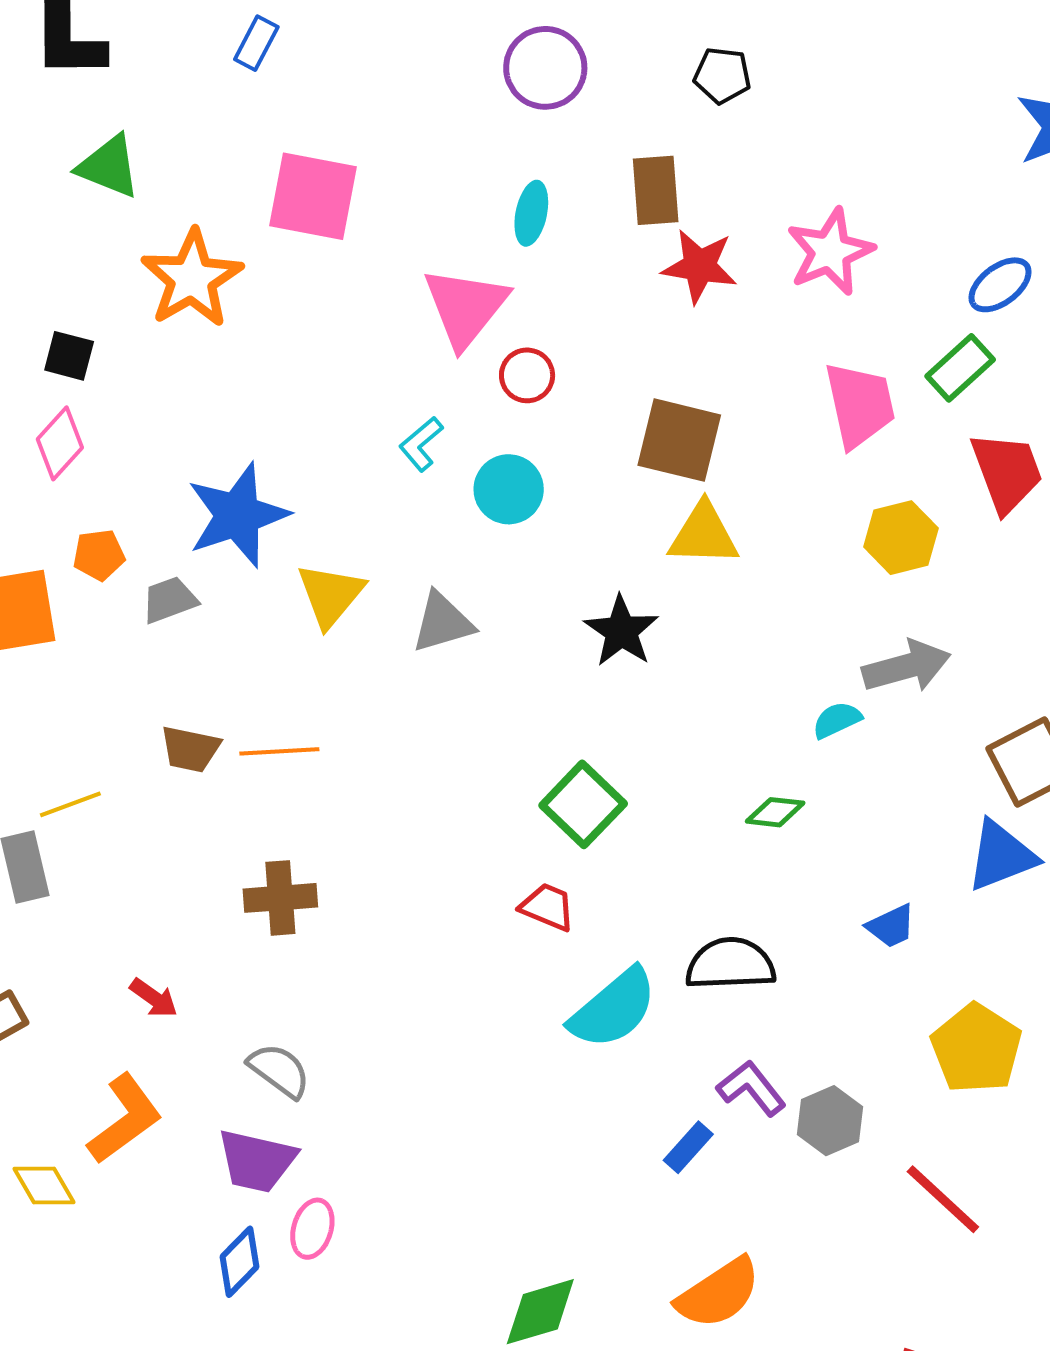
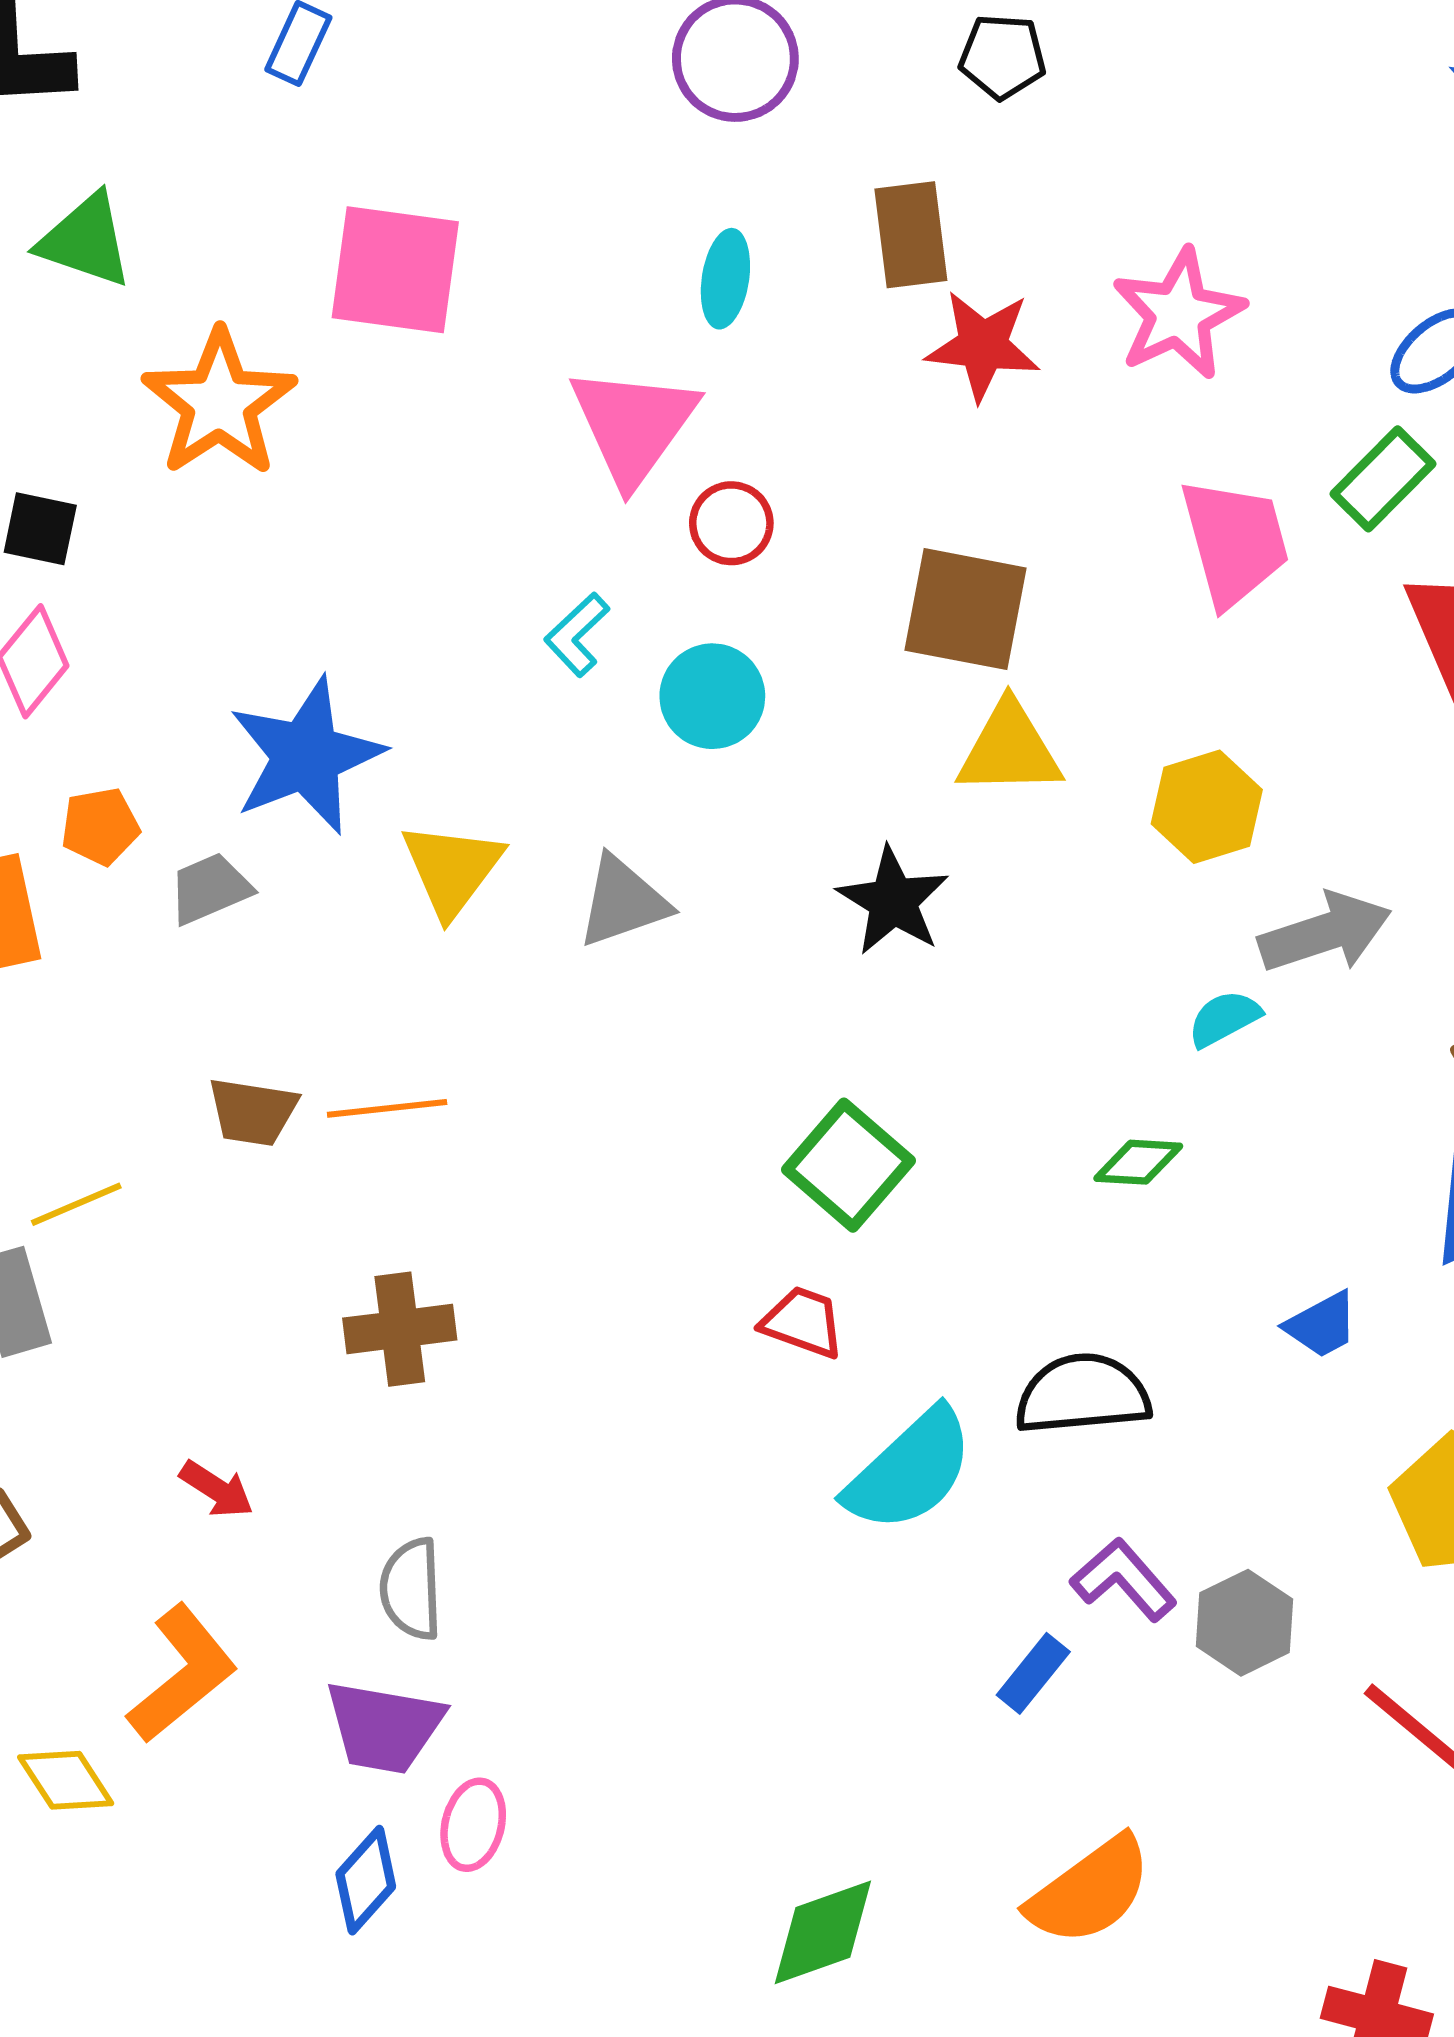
yellow hexagon: (901, 538) -> (1207, 807), moved
gray semicircle: (279, 1070) -> (411, 1589), turned -126

